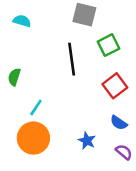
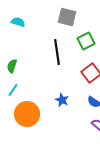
cyan line: (36, 107) -> (13, 90), moved
blue star: (87, 141) -> (62, 100), moved

